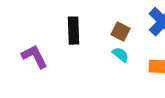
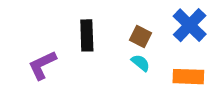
purple L-shape: (35, 57) -> (42, 65), turned -88

